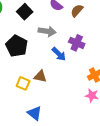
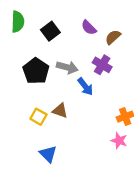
gray arrow: (47, 31) -> (67, 67), moved
purple cross: (77, 43) -> (102, 65), moved

